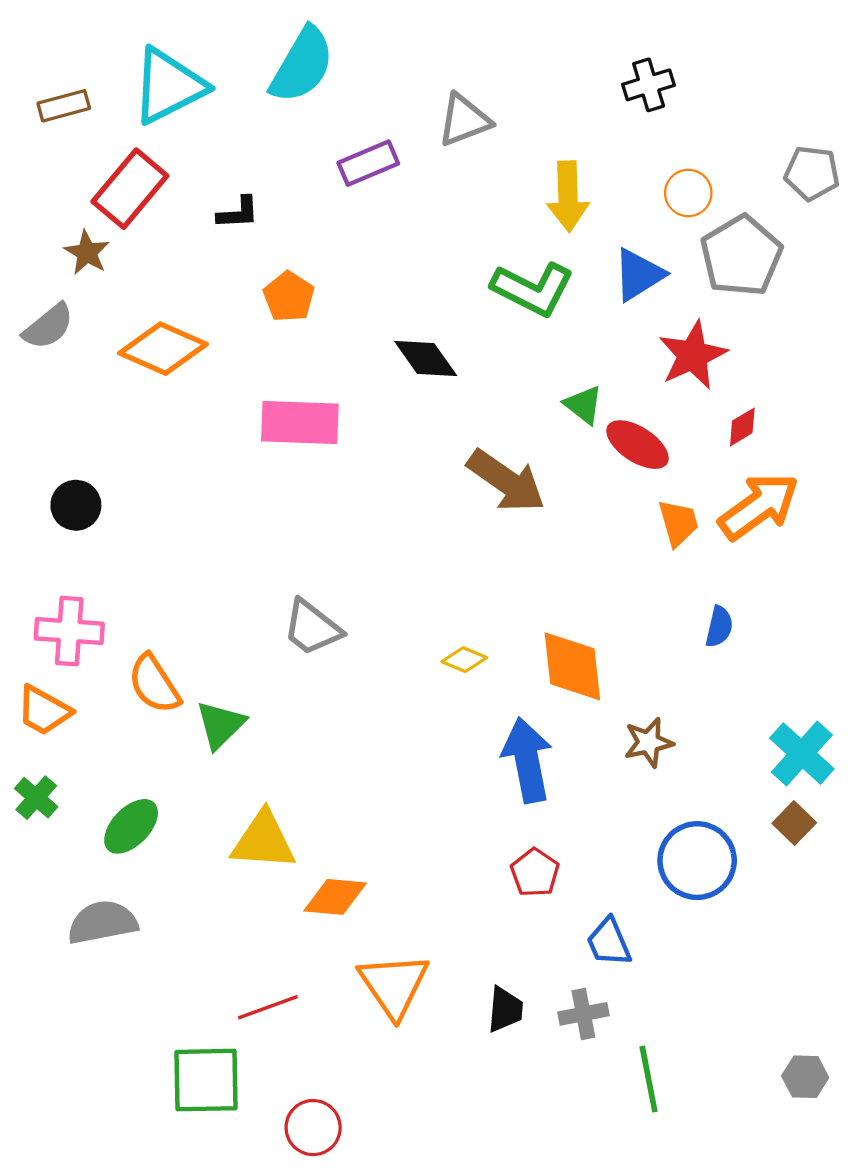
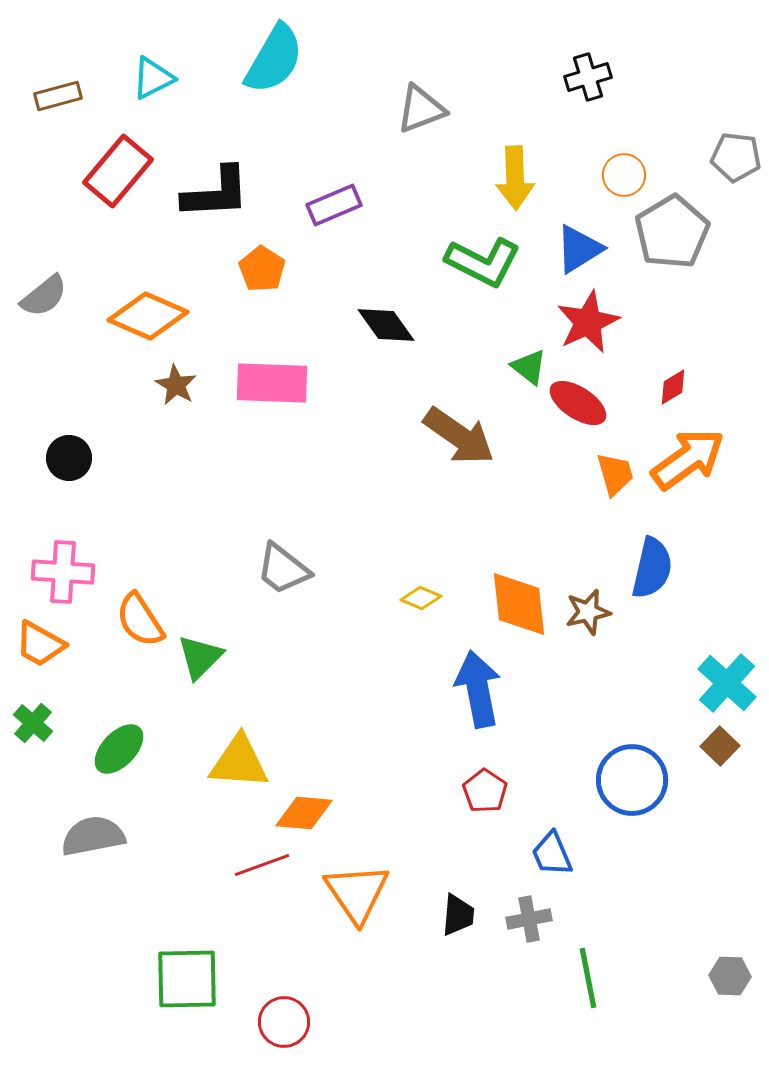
cyan triangle: (169, 86) -> (153, 78), size x0.6
purple rectangle: (368, 163) -> (334, 205), moved
black L-shape: (238, 213) -> (216, 193), size x1.8
brown star: (87, 253) -> (176, 385), moved
red star: (693, 355) -> (588, 322), moved
blue semicircle: (719, 627) -> (652, 568), size x1.6
brown star: (649, 742) -> (588, 612), moved
red line: (268, 1007) -> (262, 865), moved

